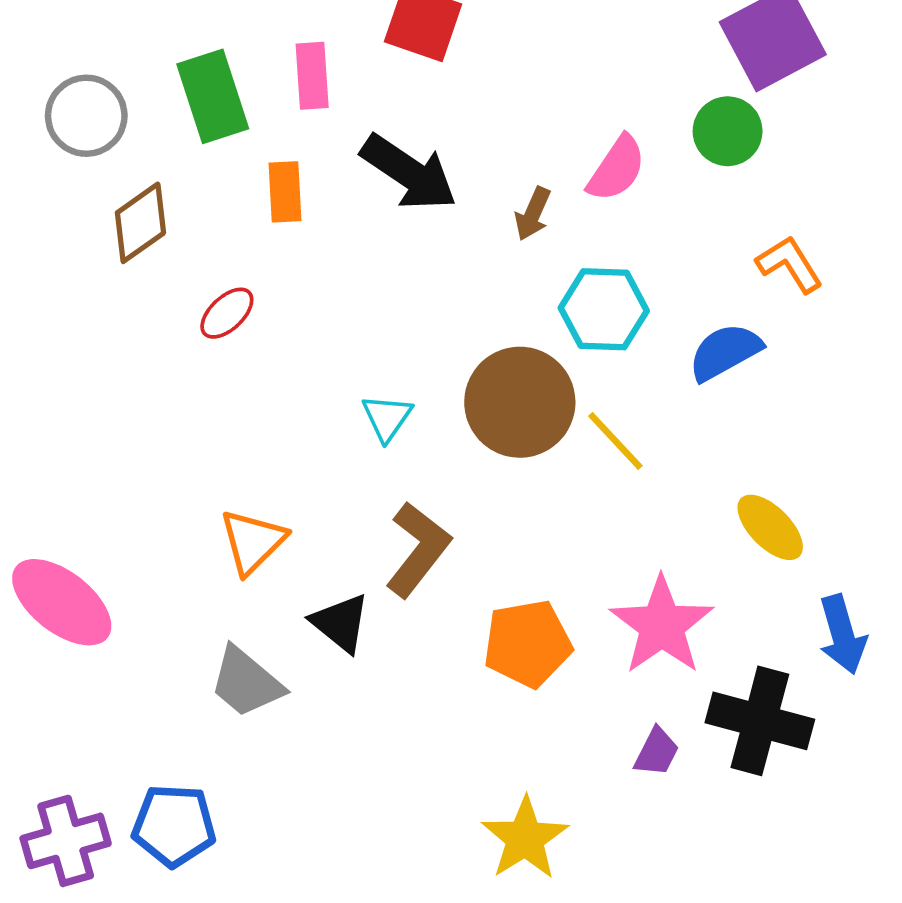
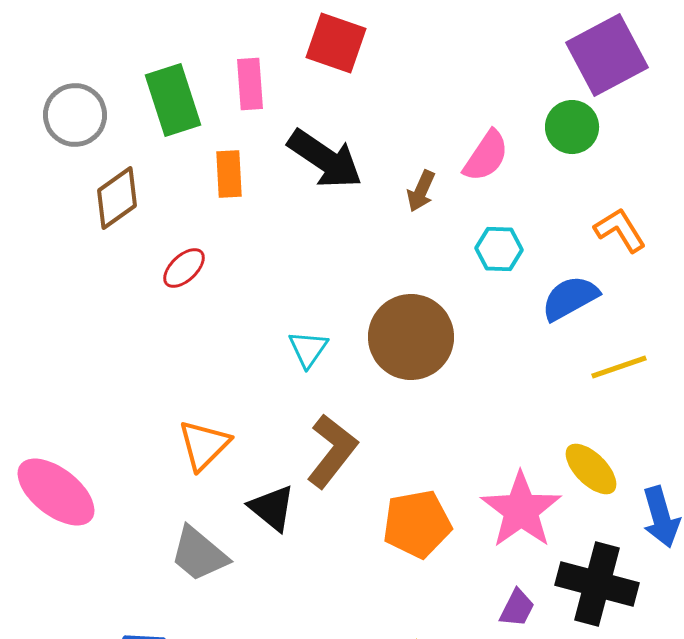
cyan hexagon: (604, 309) -> (499, 249), moved, size x0.7
yellow line: (615, 441) -> (619, 367), moved, turned -66
yellow ellipse: (770, 527) -> (591, 469), moved

